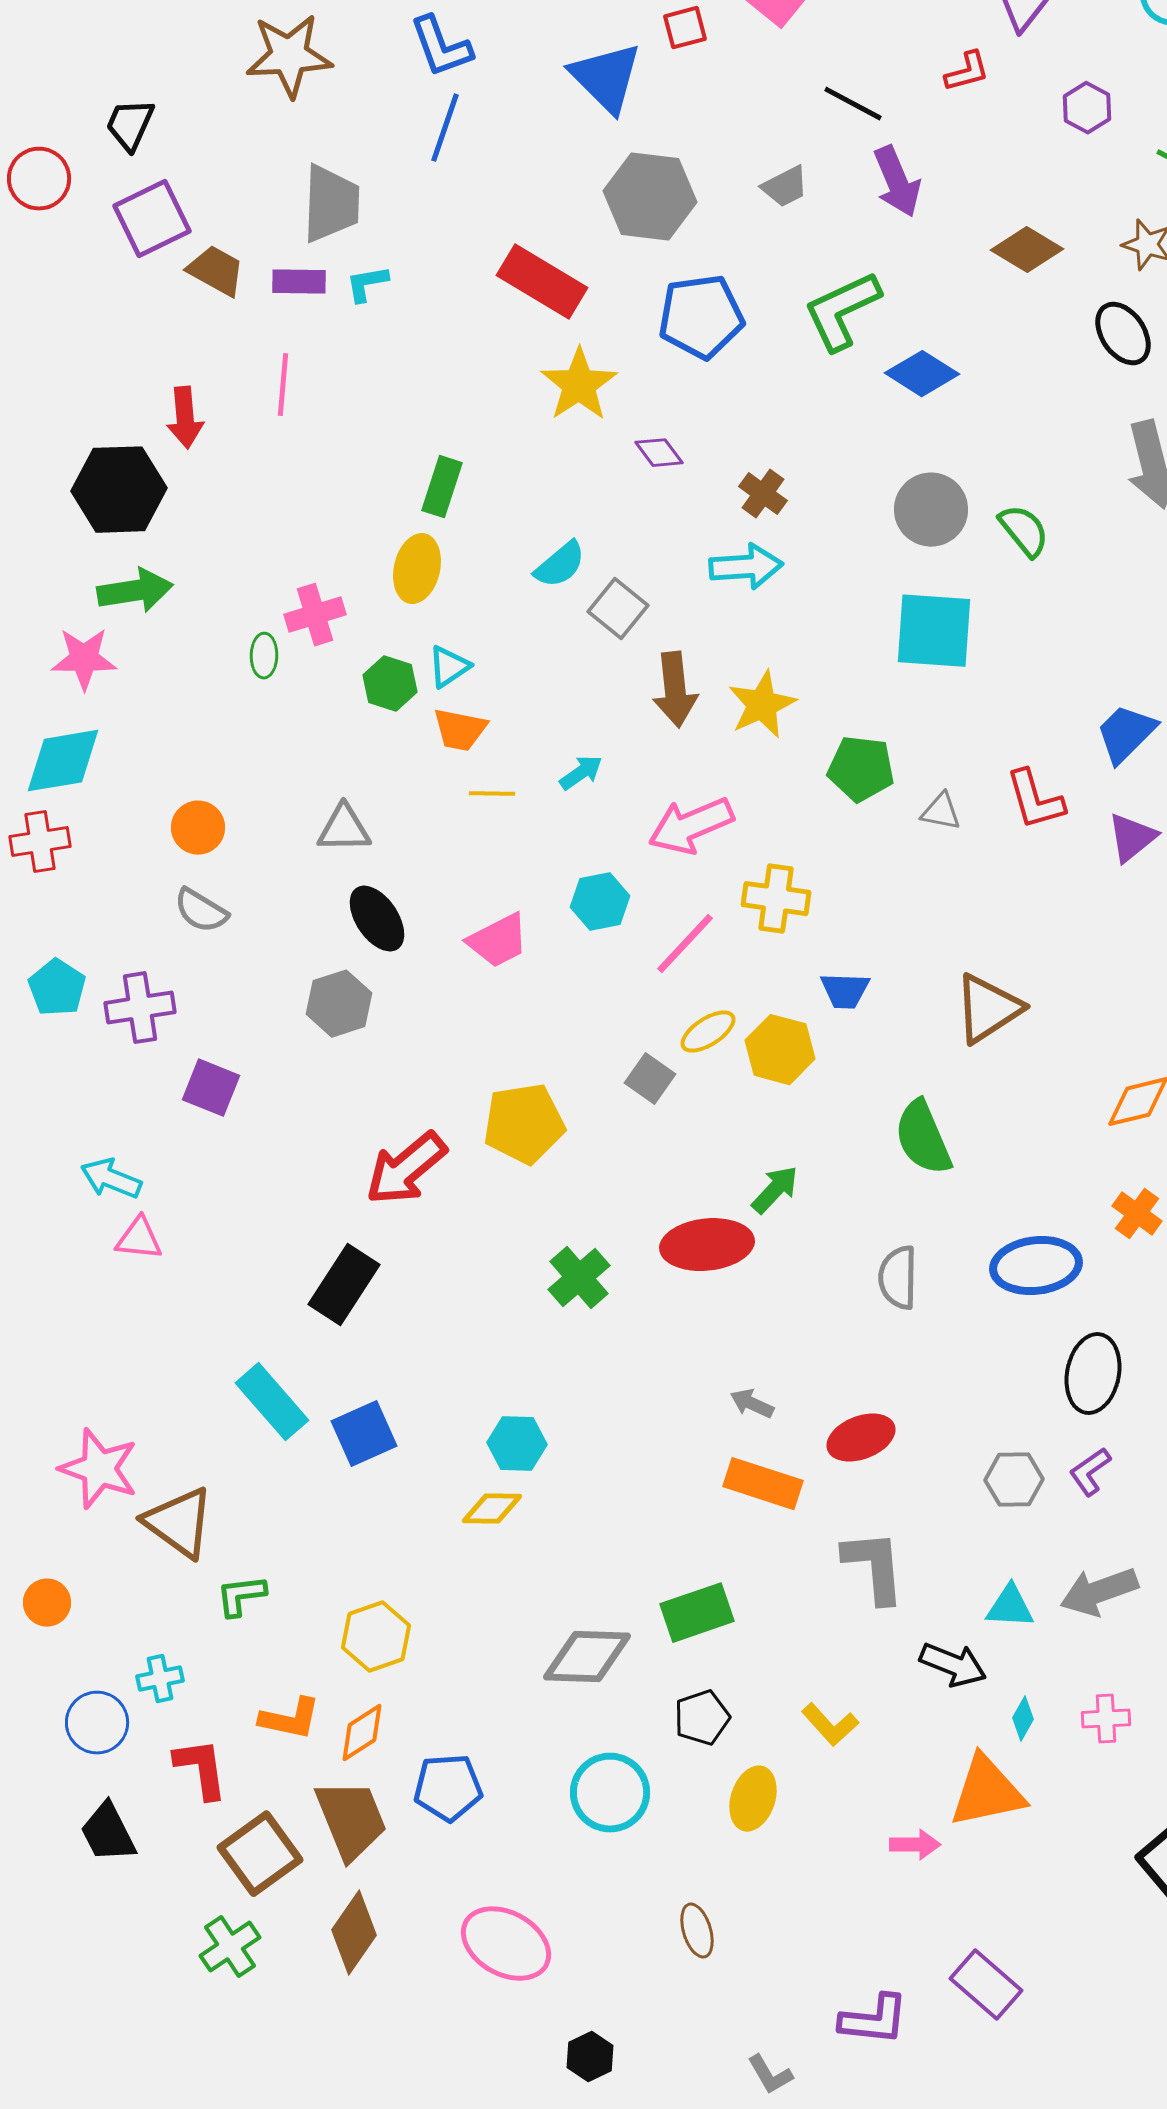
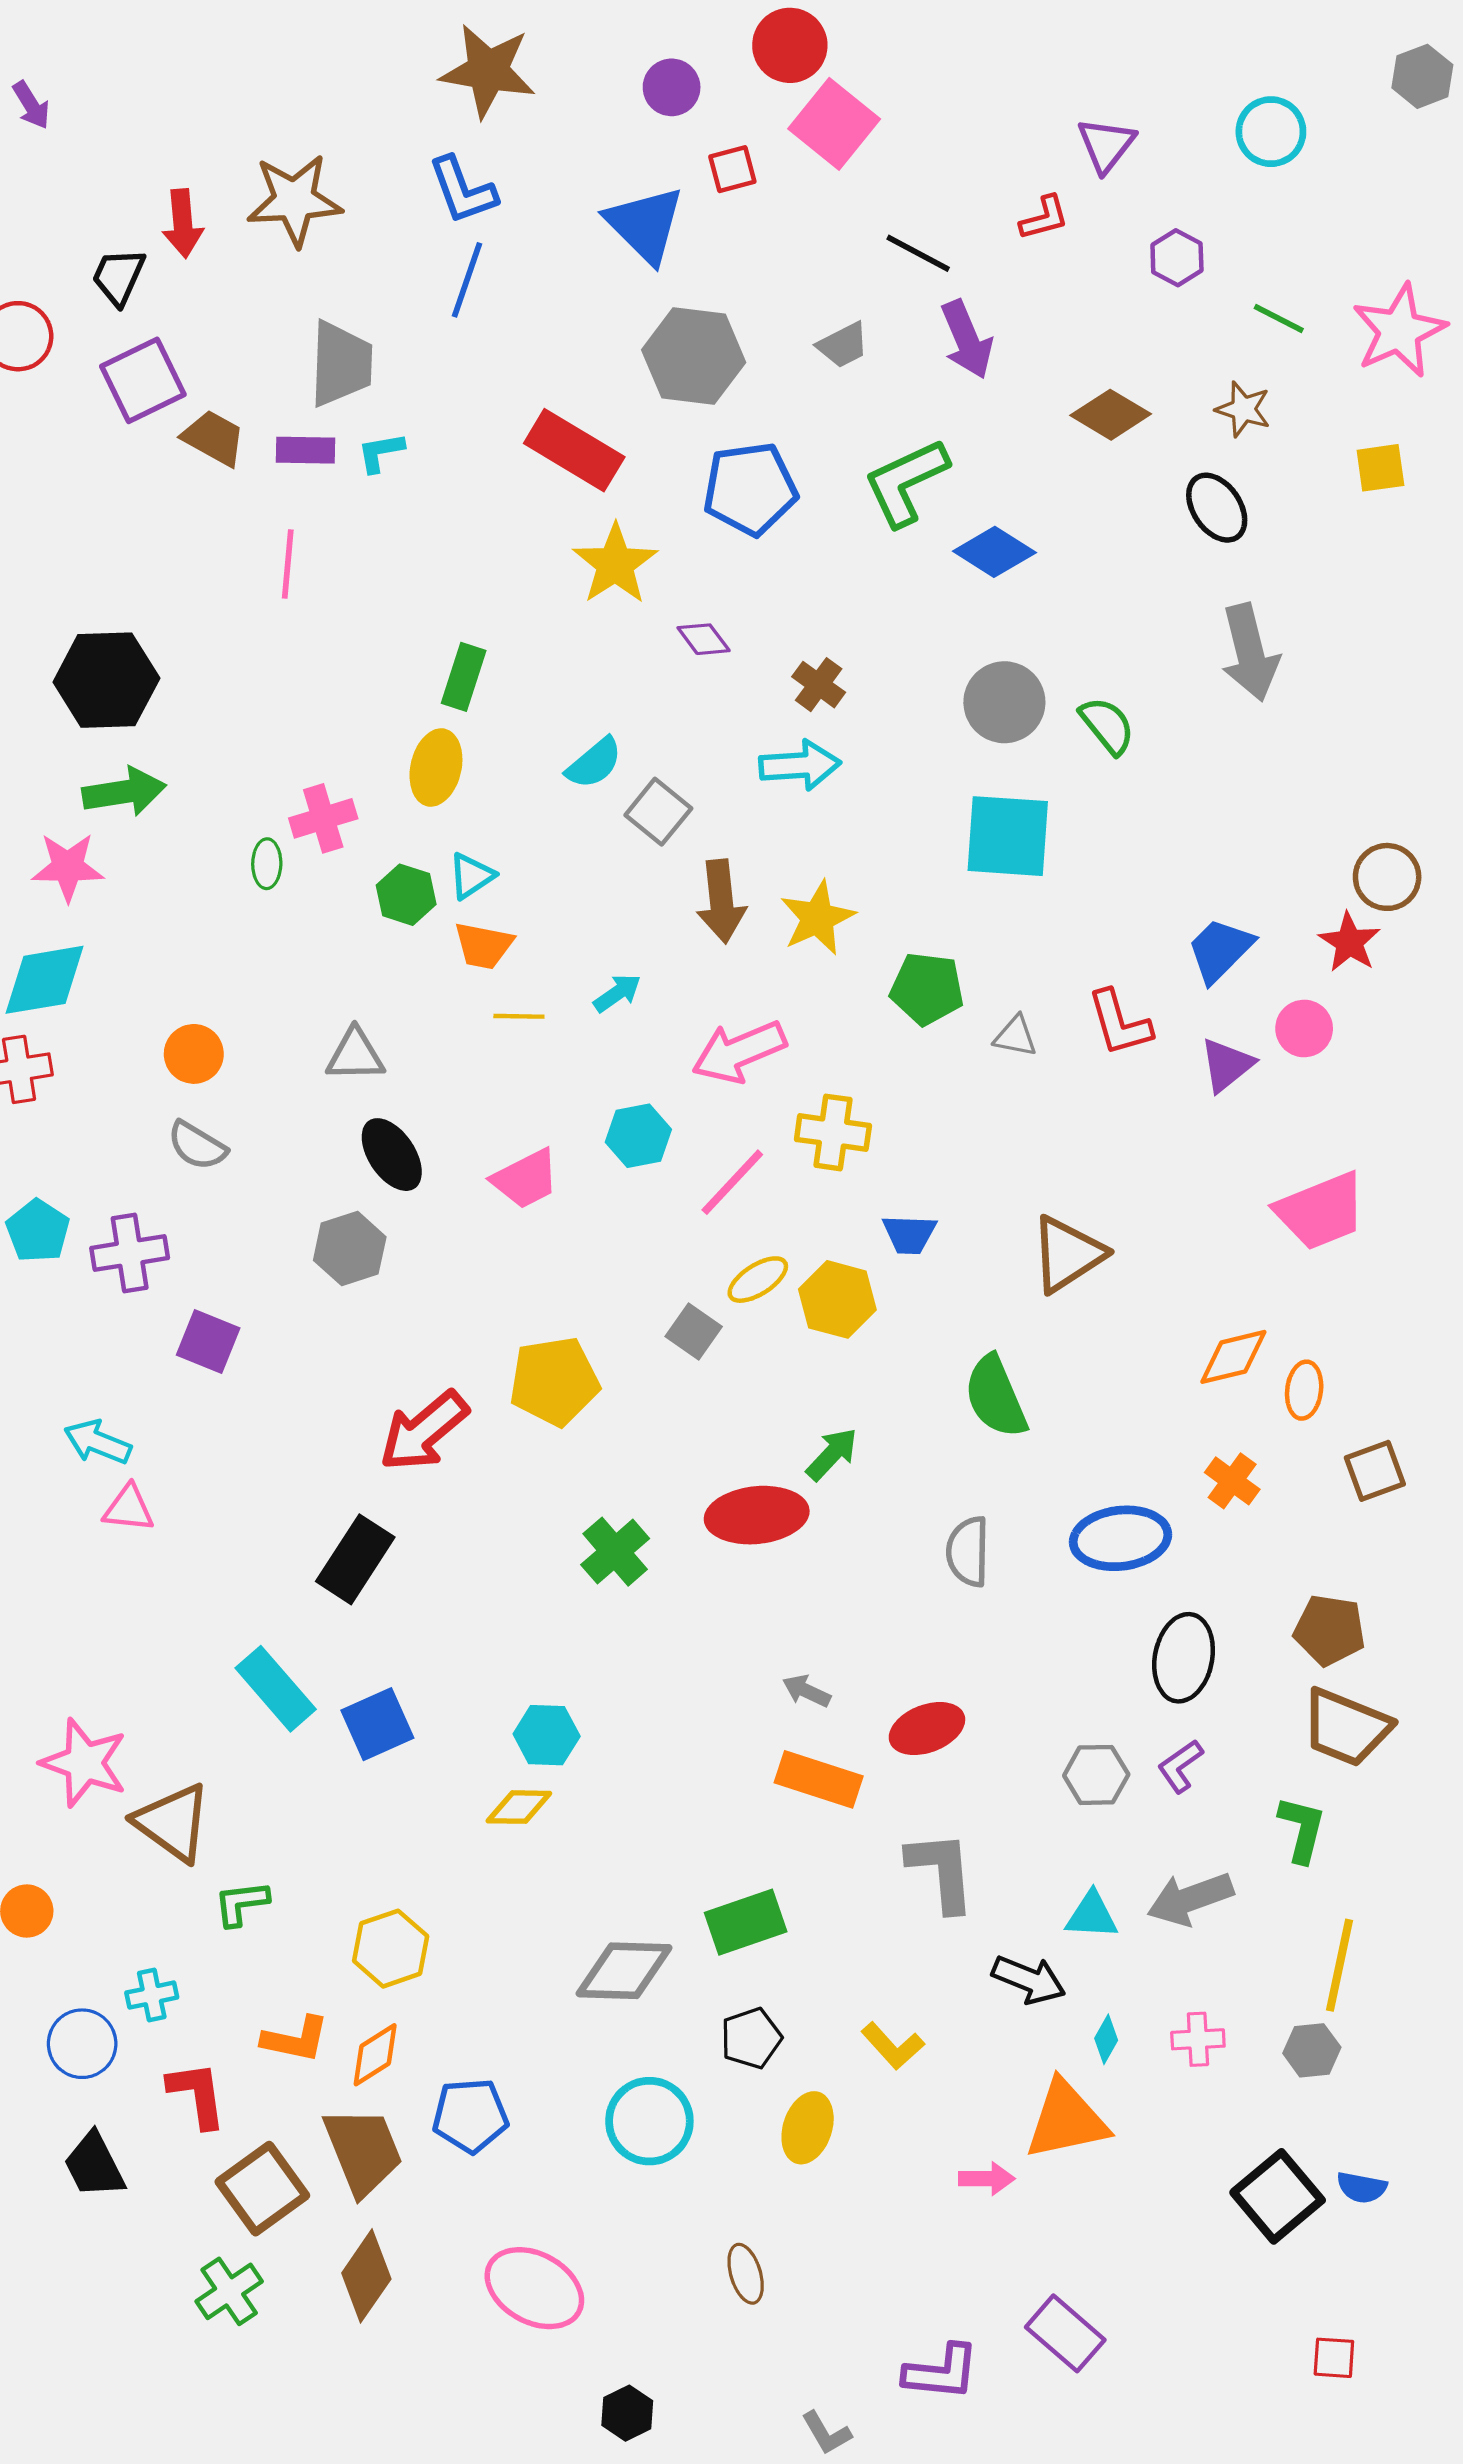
red arrow: (185, 418) -> (183, 223), moved

